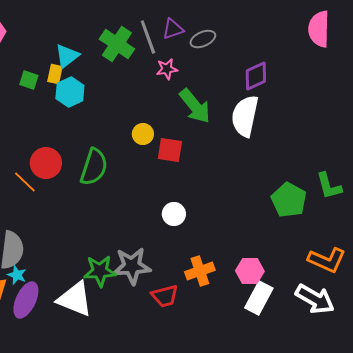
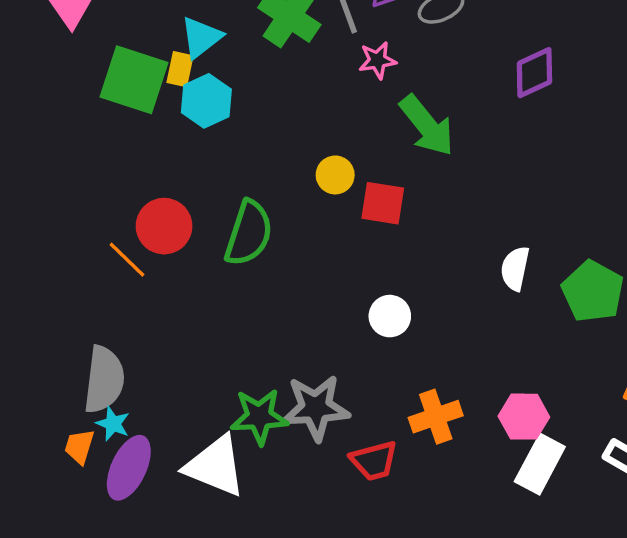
green square: (29, 80) -> (134, 80), size x2.0
white semicircle: (245, 116) -> (515, 268), moved, size x0.6

